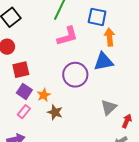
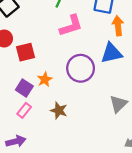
red square: (21, 70) -> (25, 52), moved
orange star: (44, 95) -> (45, 79), moved

